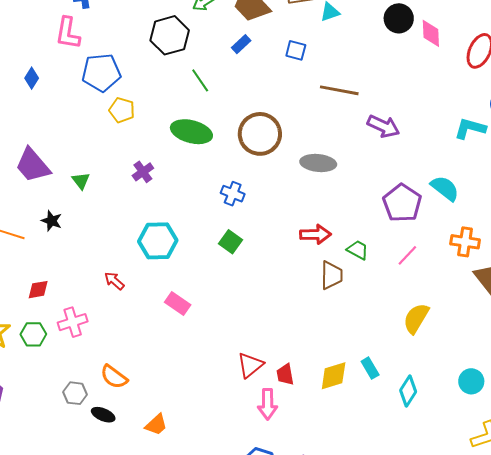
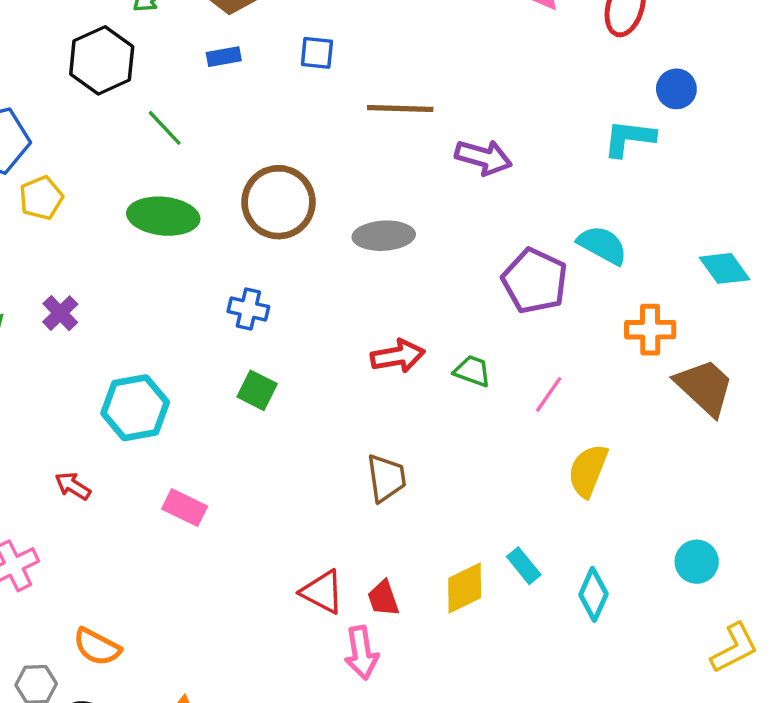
blue rectangle: (241, 44) -> (224, 57), turned 42
yellow pentagon: (122, 110) -> (41, 198), turned -30
purple cross: (143, 172) -> (60, 313), moved
pink line: (407, 255) -> (549, 394), moved
brown trapezoid: (332, 275) -> (386, 478), moved
red triangle: (250, 365) -> (322, 592), turned -44

